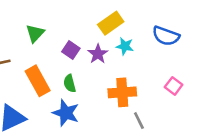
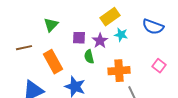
purple square: (71, 50) -> (79, 38), turned -32
green semicircle: (70, 83) -> (89, 57), moved

